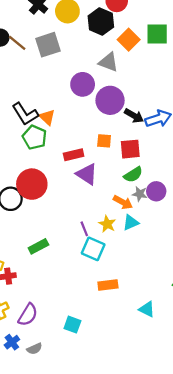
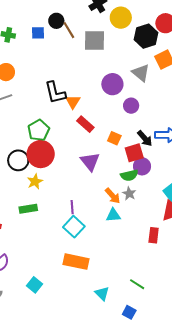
purple circle: (110, 100) -> (131, 106), size x0.6
black arrow: (134, 116) -> (145, 138), moved
green pentagon: (35, 137) -> (39, 130), moved
red square: (130, 149) -> (134, 153), turned -30
red rectangle: (74, 155) -> (85, 124), moved, turned 36
purple circle: (156, 191) -> (142, 166), moved
yellow star: (107, 224) -> (35, 181), moved
orange rectangle: (108, 285) -> (76, 262), size x1.4

